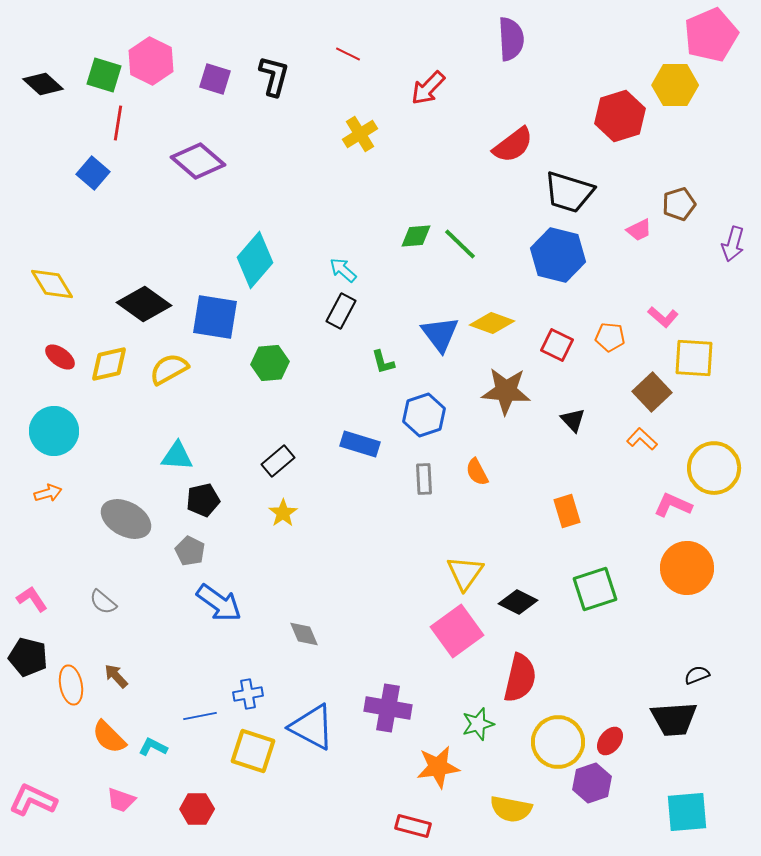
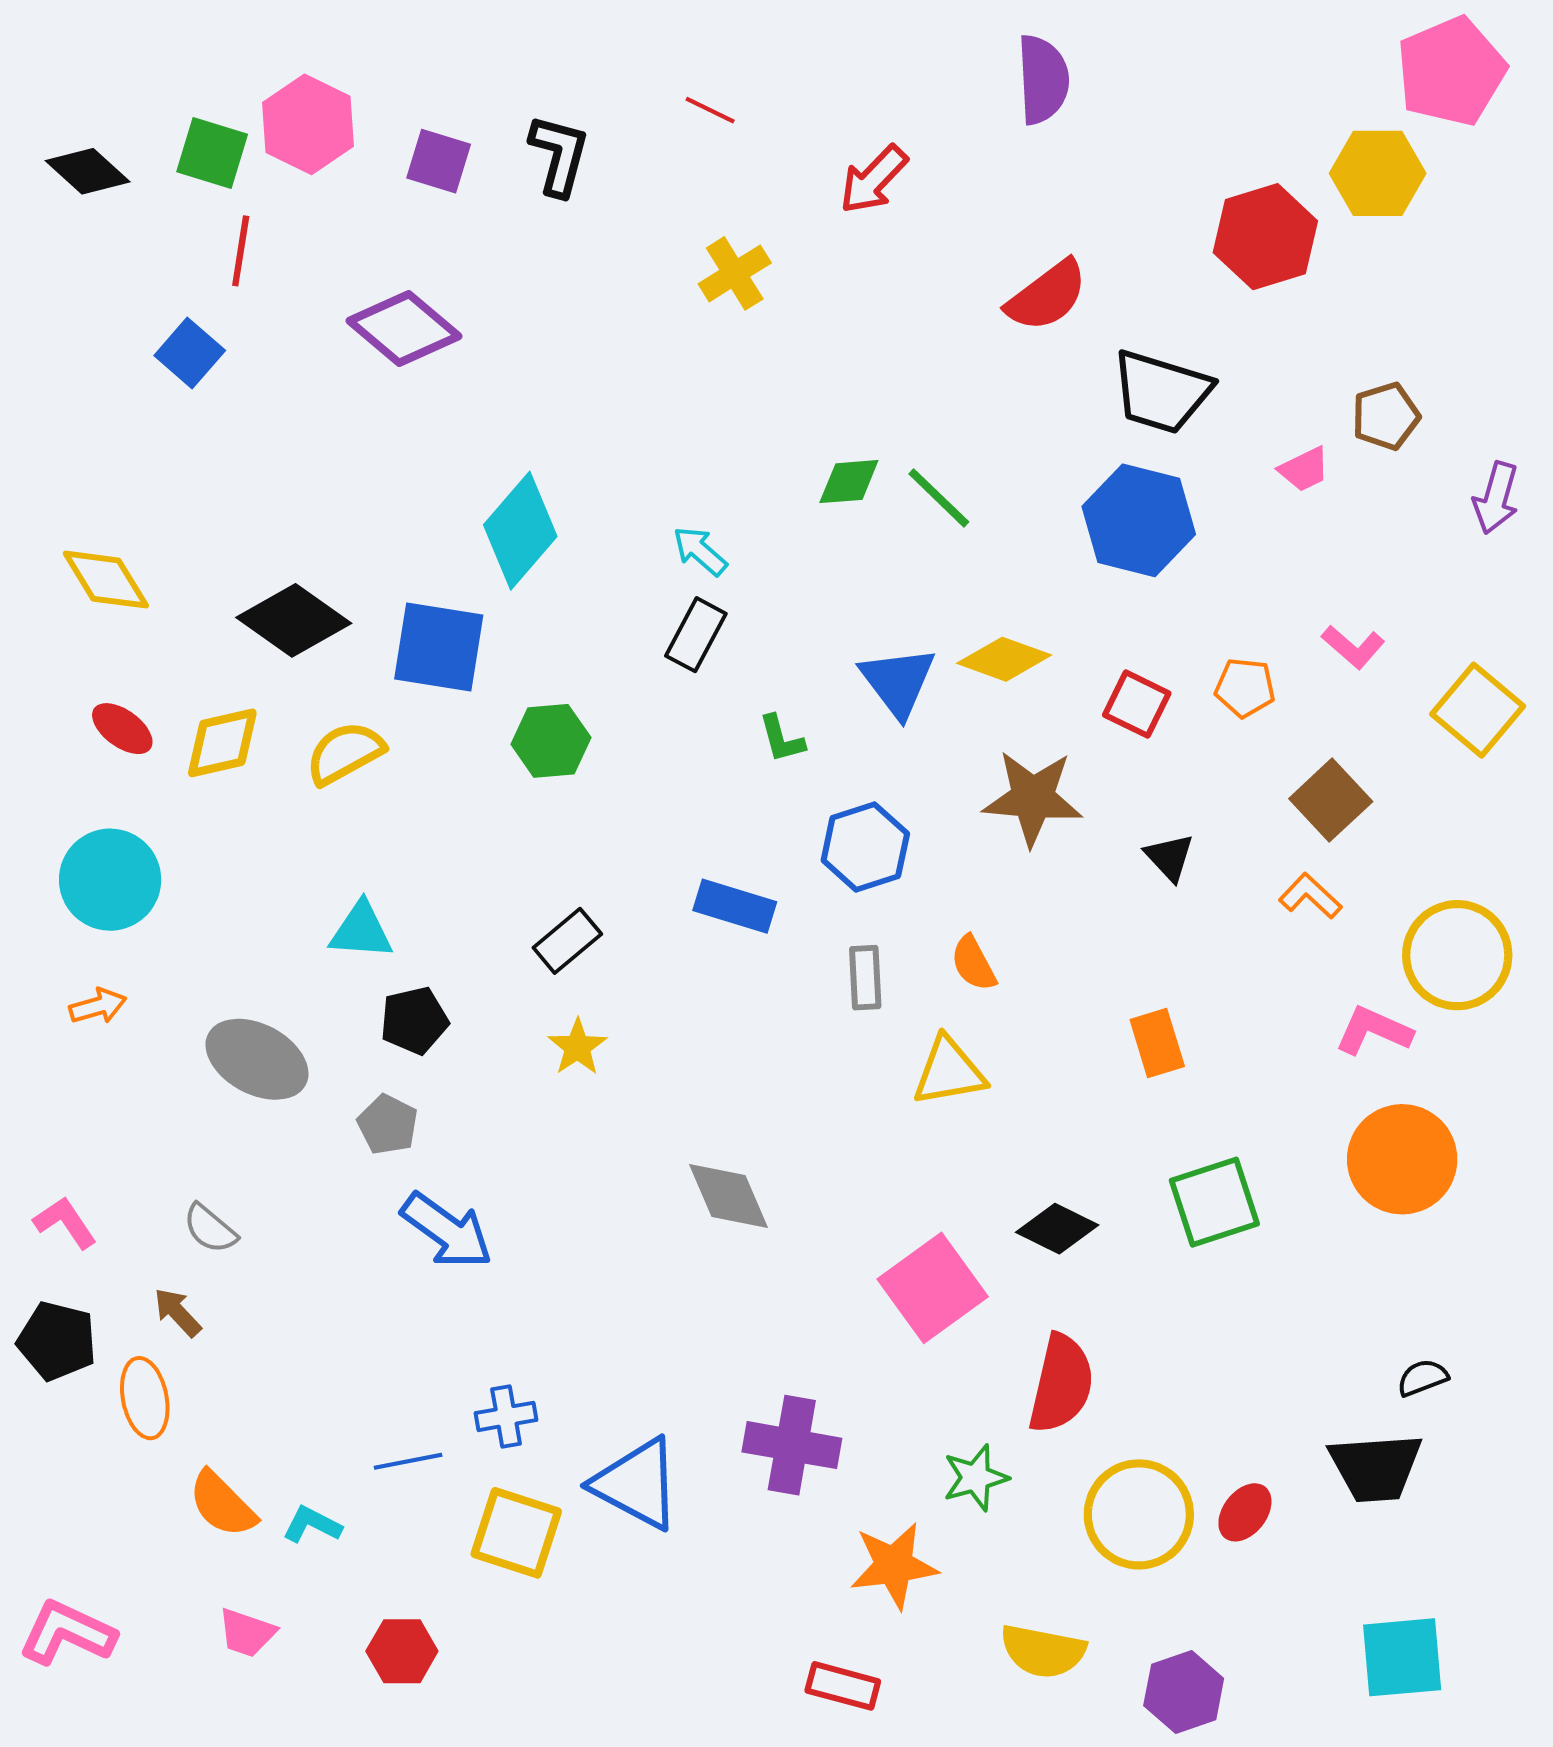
yellow square: (694, 358) -> (1478, 710), moved, turned 36
yellow triangle: (465, 573) -> (949, 1071), moved, turned 45
gray diamond: (304, 634) -> (729, 1196), moved, size x1.4
brown arrow: (116, 676) -> (177, 1312), moved
purple hexagon: (592, 783) -> (1184, 1692), moved

